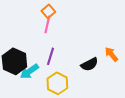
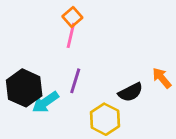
yellow hexagon: (57, 83) -> (105, 119), moved

